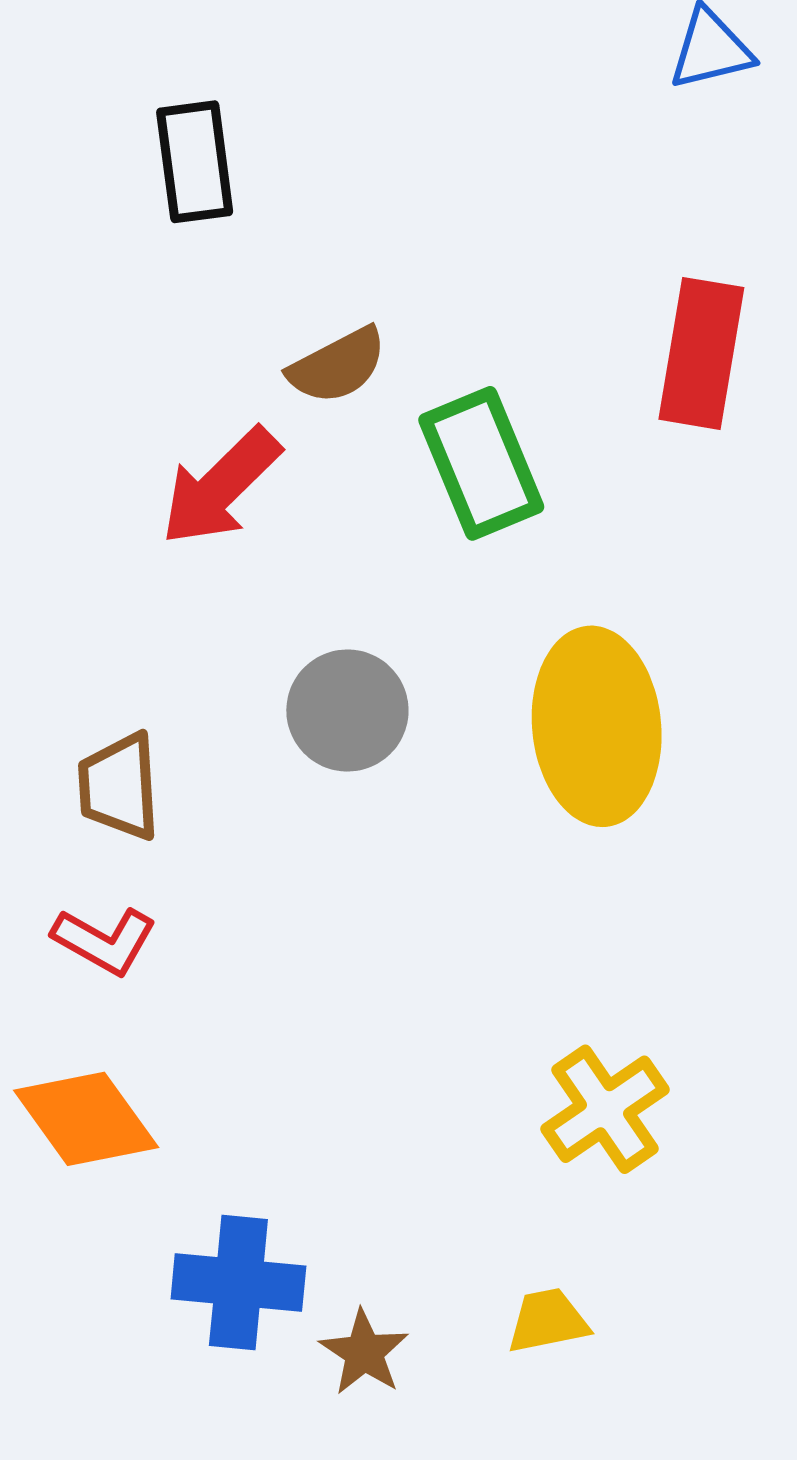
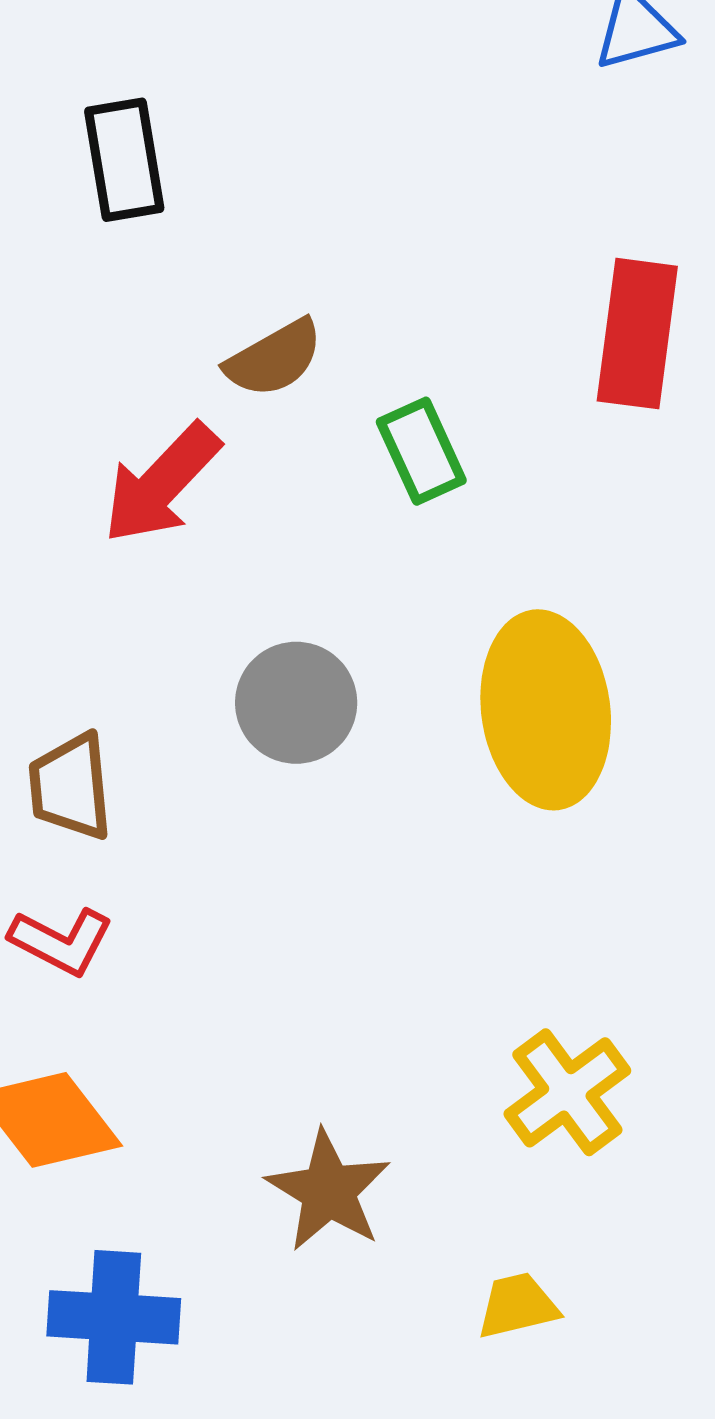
green rectangle: (481, 463) -> (421, 451), size x0.7
blue cross: (238, 1282) -> (114, 1317), moved
brown star: (364, 1352) -> (328, 1191), moved, size x1.4

